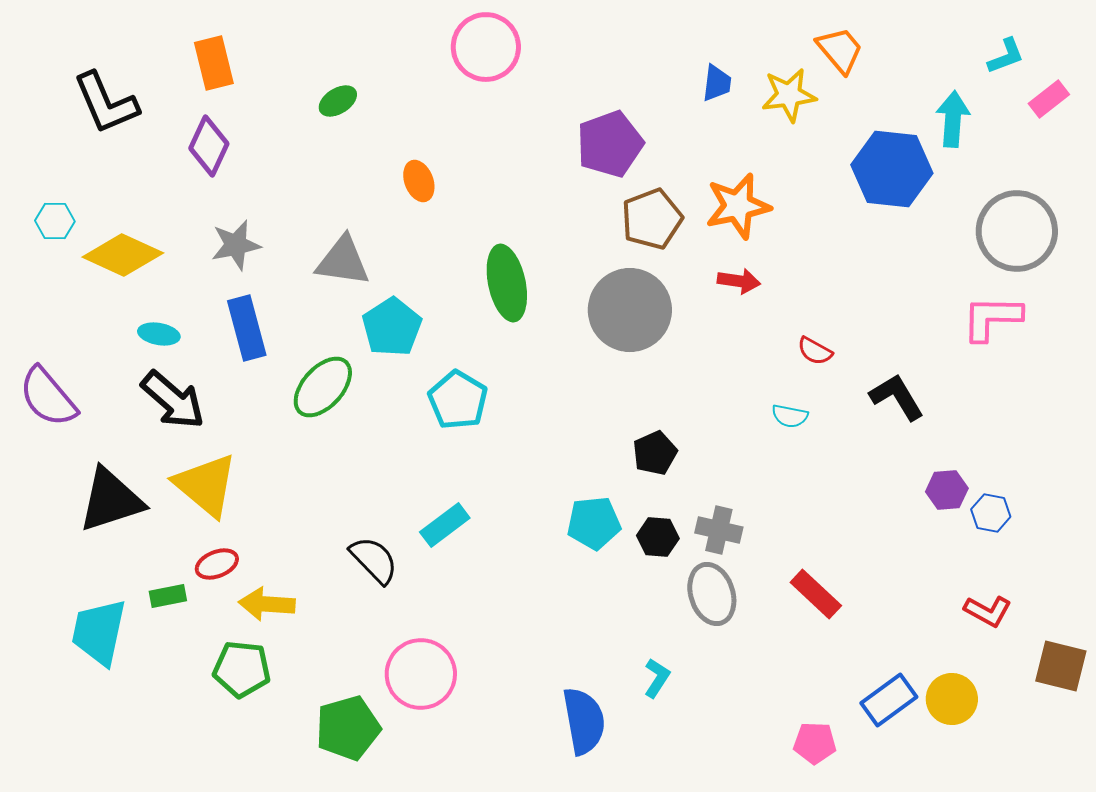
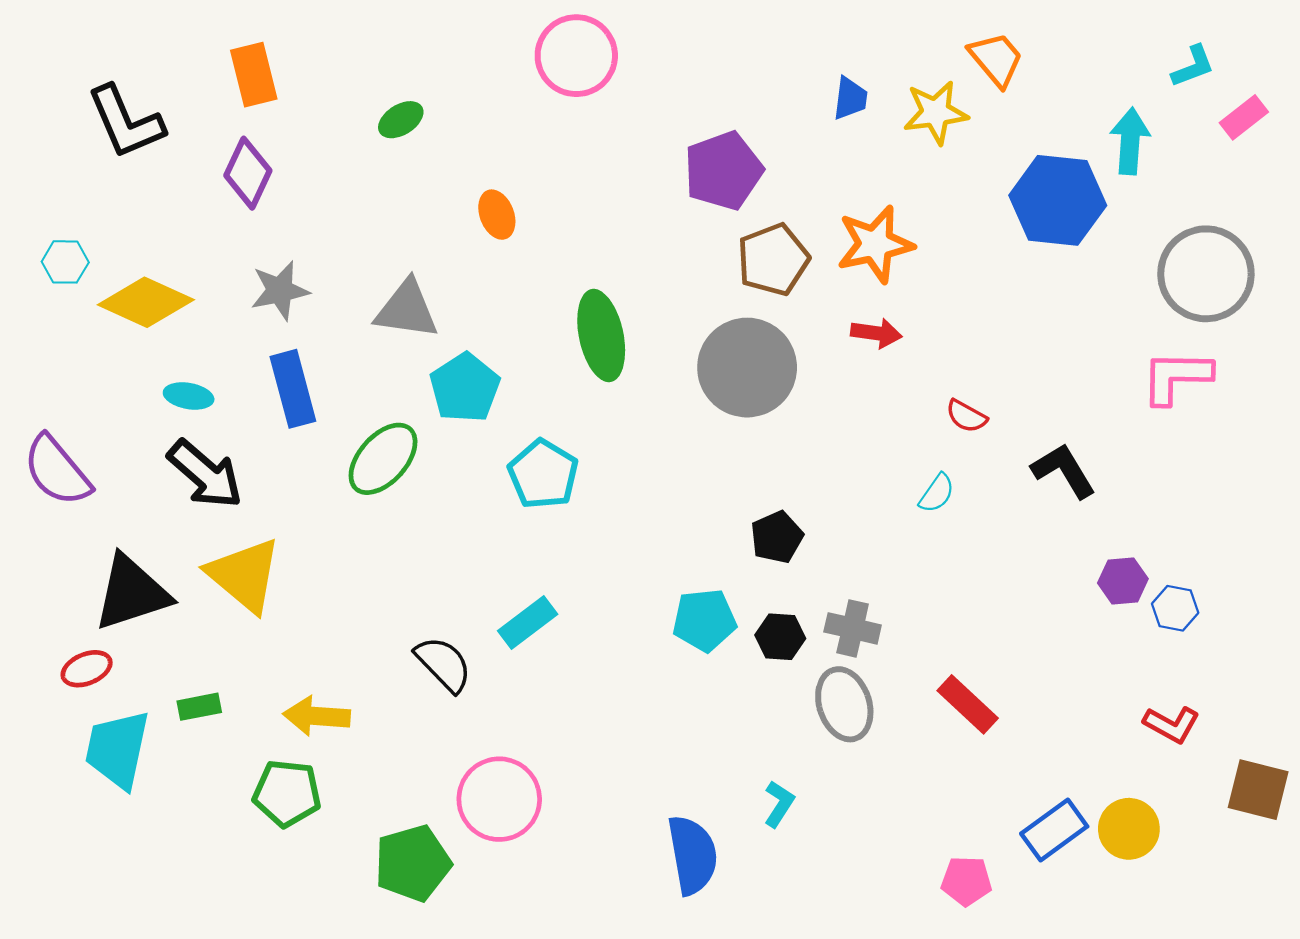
cyan semicircle: (790, 416) -> (937, 493), turned -66
red ellipse: (217, 564) -> (87, 669), moved

